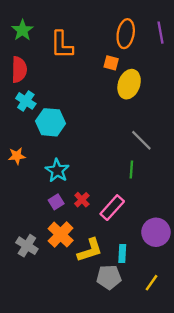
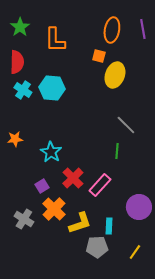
cyan hexagon: (50, 122) -> (52, 88), moved
red cross: (82, 200) -> (73, 178), size x1.5
purple square: (56, 202) -> (42, 186), moved

